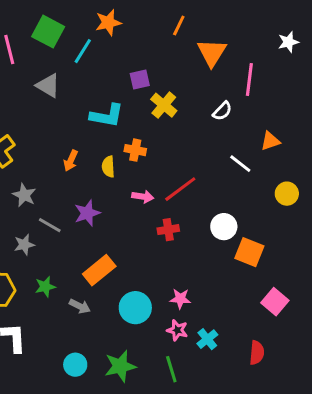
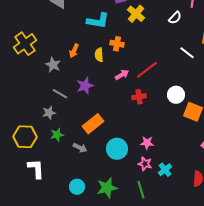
gray star: (24, 195) -> (53, 65), moved
pink arrow: (143, 197) -> (122, 75), turned -40
gray star: (24, 245) -> (49, 113), moved

